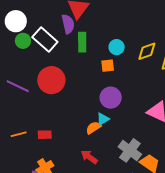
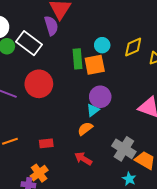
green rectangle: (82, 42) -> (77, 59), moved
orange square: (108, 66) -> (95, 65), size x1.5
cyan triangle: (103, 119) -> (93, 110), moved
red rectangle: (45, 135) -> (46, 143), moved

